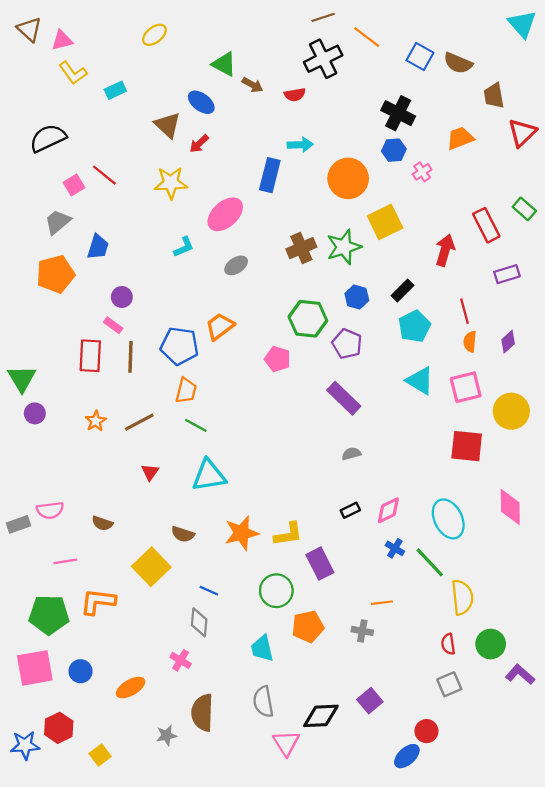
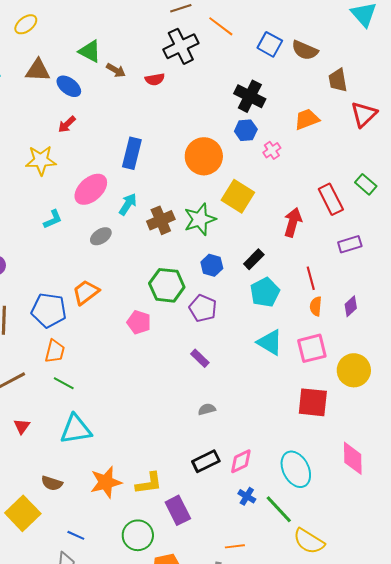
brown triangle: (168, 125) -> (38, 70), moved, turned -40
cyan arrow: (300, 145) -> (128, 204), moved, turned -55
yellow square: (385, 222) -> (238, 196), turned -32
purple rectangle: (344, 398) -> (200, 358), size x0.6
black rectangle: (350, 510) -> (206, 461), size x1.5
yellow semicircle: (462, 597) -> (309, 541), turned 128

